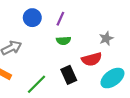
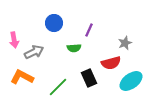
purple line: (60, 19) -> (89, 30), moved
green semicircle: (64, 41) -> (74, 48), moved

